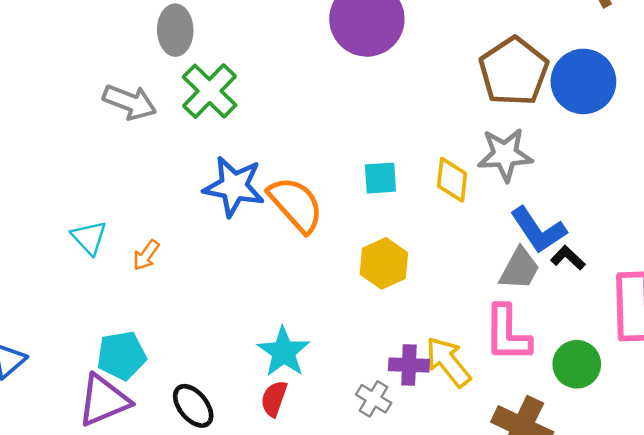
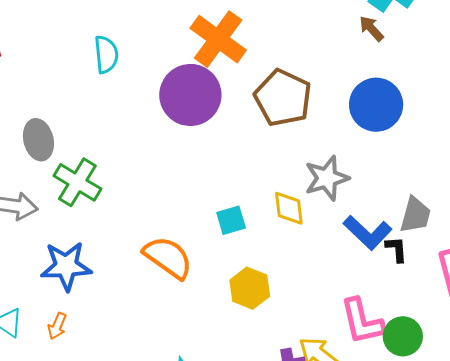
brown pentagon: (514, 71) -> (283, 98), moved
blue star: (234, 186) -> (66, 266), moved
black L-shape: (568, 258) -> (396, 249), turned 56
gray trapezoid: (520, 269) -> (415, 215), moved
green circle: (577, 364) -> (403, 336), moved

